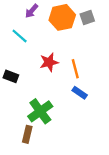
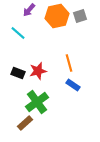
red star: (49, 62) -> (38, 71), moved
black rectangle: (11, 76) -> (18, 73), moved
brown rectangle: (27, 134) -> (25, 123), turned 35

